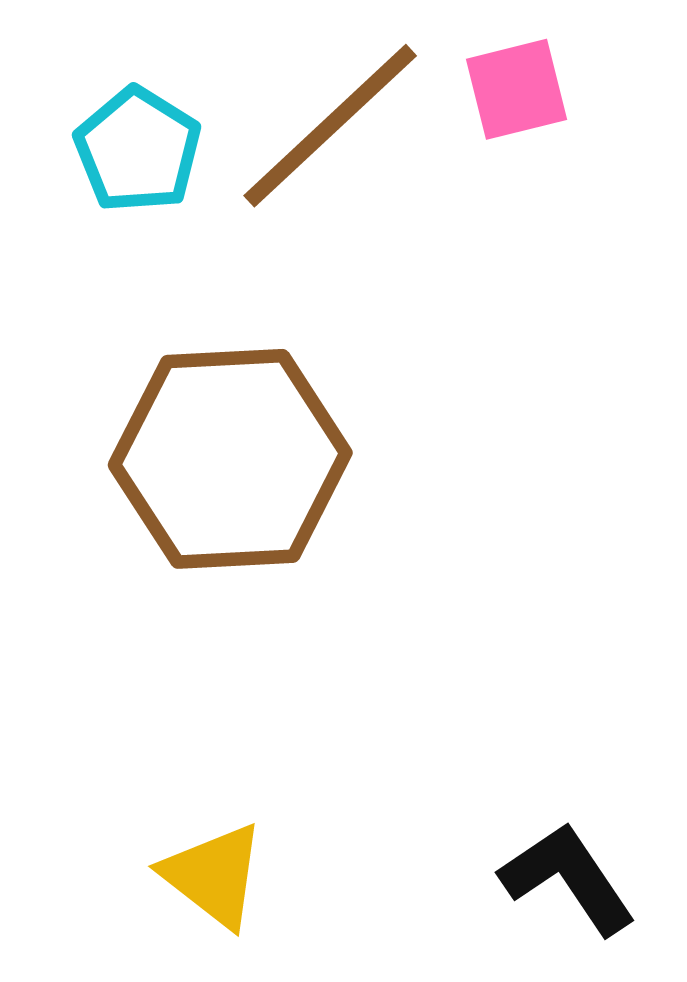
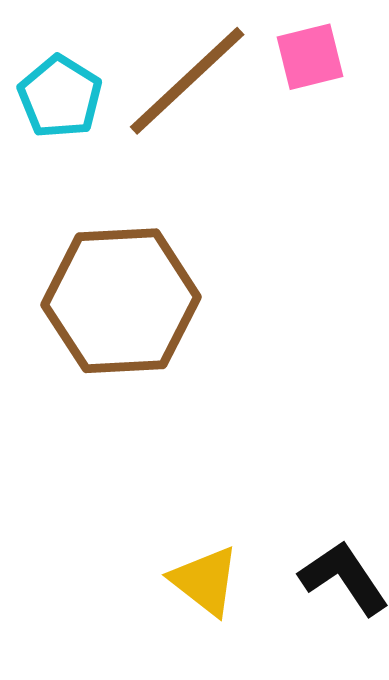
yellow triangle: (214, 875) -> (205, 581), moved

